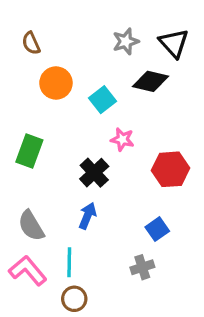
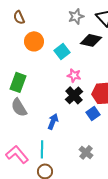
black cross: (94, 173) -> (74, 95), moved
gray semicircle: (31, 226) -> (19, 107), moved
blue square: (157, 229) -> (93, 113), moved
gray cross: (142, 267) -> (86, 152), turned -32

